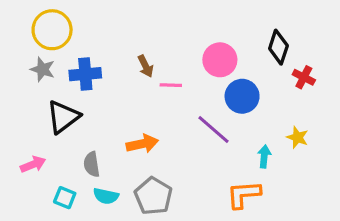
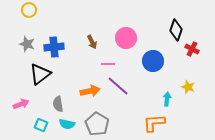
yellow circle: (52, 30) -> (29, 10), moved, size x0.6
pink circle: (220, 60) -> (126, 38), moved
pink line: (171, 85) -> (108, 64), moved
purple line: (214, 130) -> (118, 86), moved

